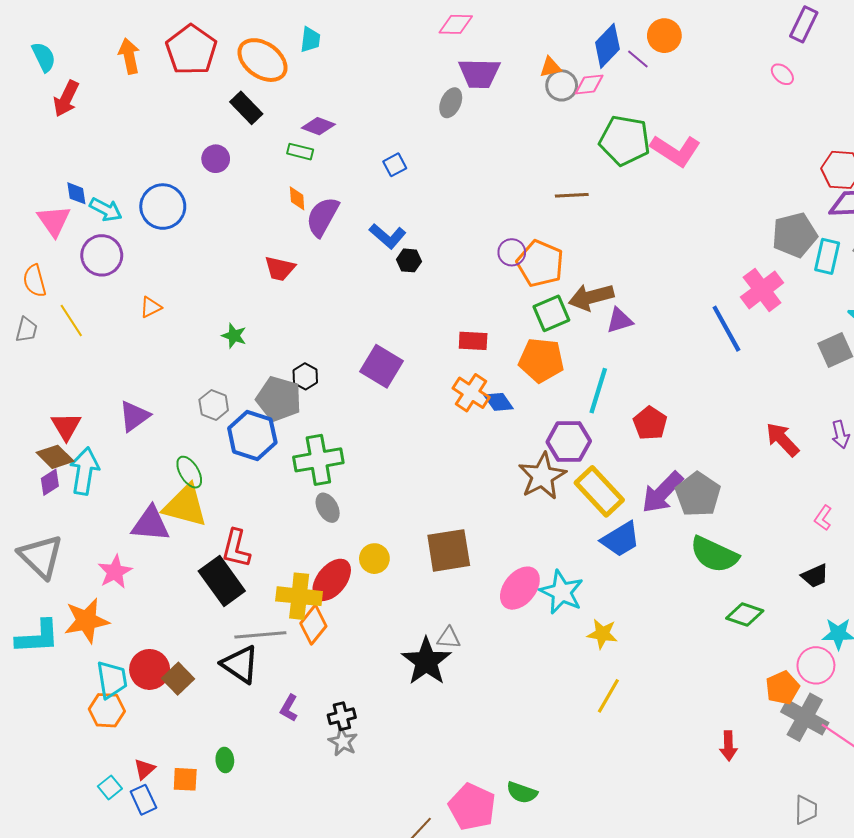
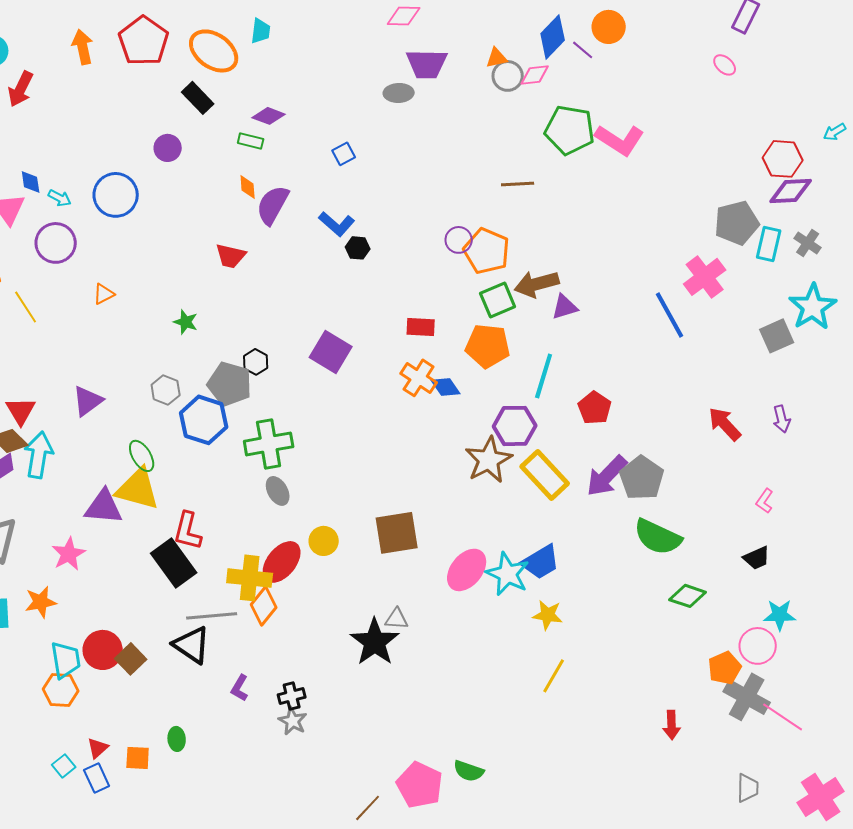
gray ellipse: (451, 103) -> (399, 93), turned 64
cyan arrow: (106, 210) -> (60, 198), size x0.7
blue trapezoid: (621, 539) -> (541, 562), moved
orange star: (86, 621) -> (41, 602), size x0.7

